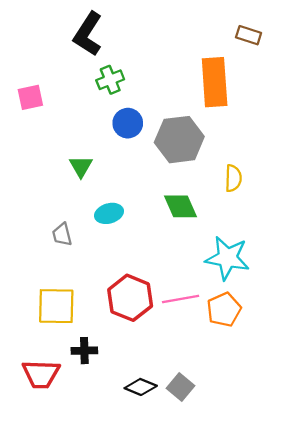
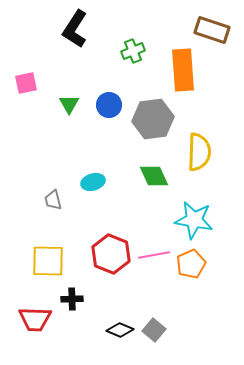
brown rectangle: (249, 35) -> (212, 30), size x1.6
green cross: (110, 80) -> (133, 51), moved
green triangle: (81, 167) -> (69, 104), moved
yellow semicircle: (233, 178) -> (199, 152), size x1.6

